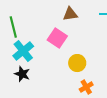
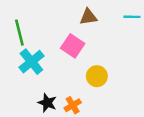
black star: (22, 74) -> (47, 103), moved
orange cross: (86, 87) -> (73, 105), moved

